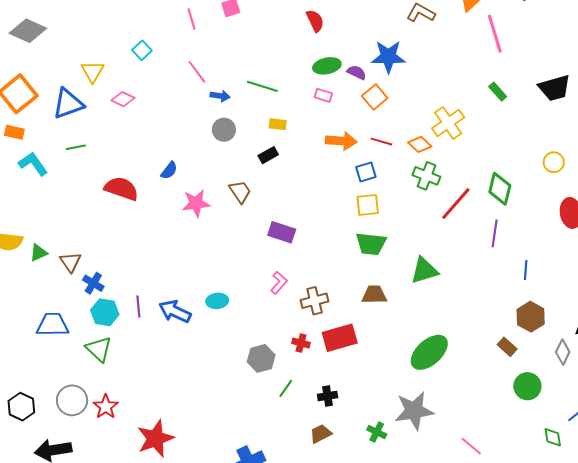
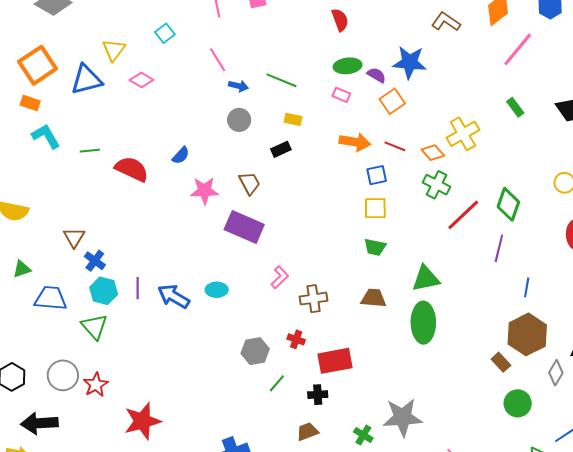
pink line: (495, 34) -> (518, 49), turned 51
green line: (76, 147) -> (90, 151), moved
purple rectangle: (282, 232) -> (244, 227), moved, size x1.4
green trapezoid: (371, 244) -> (375, 247), size x0.7
green triangle: (39, 253) -> (22, 269), moved
brown hexagon: (531, 317) -> (527, 334), size x1.4
red rectangle: (340, 338) -> (335, 361), moved
green ellipse: (429, 352) -> (423, 323), moved, turned -54

